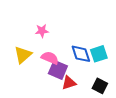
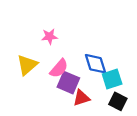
cyan square: (99, 54) -> (112, 79), moved
pink semicircle: (50, 58) -> (59, 68), turned 108

